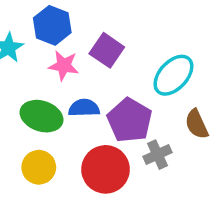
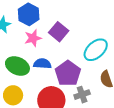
pink star: (64, 66) -> (33, 38), turned -30

